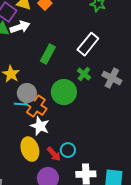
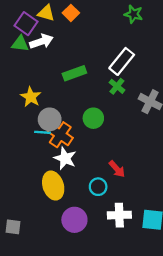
green rectangle: (48, 54) -> (74, 73), turned 42
green cross: (84, 74) -> (117, 86), moved
green circle: (64, 92) -> (93, 118), size x0.7
red arrow: (54, 154) -> (117, 169), moved

